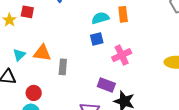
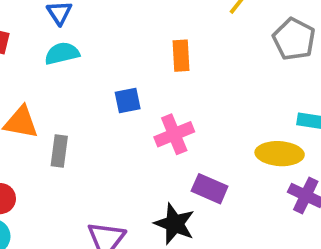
cyan semicircle: (100, 18) -> (62, 53), moved
purple rectangle: (106, 85) -> (210, 189), moved

